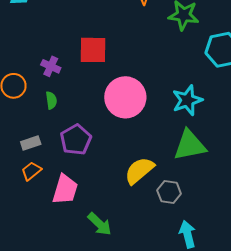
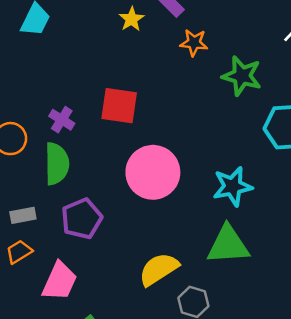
green semicircle: (51, 100) -> (57, 164), size x1.8

